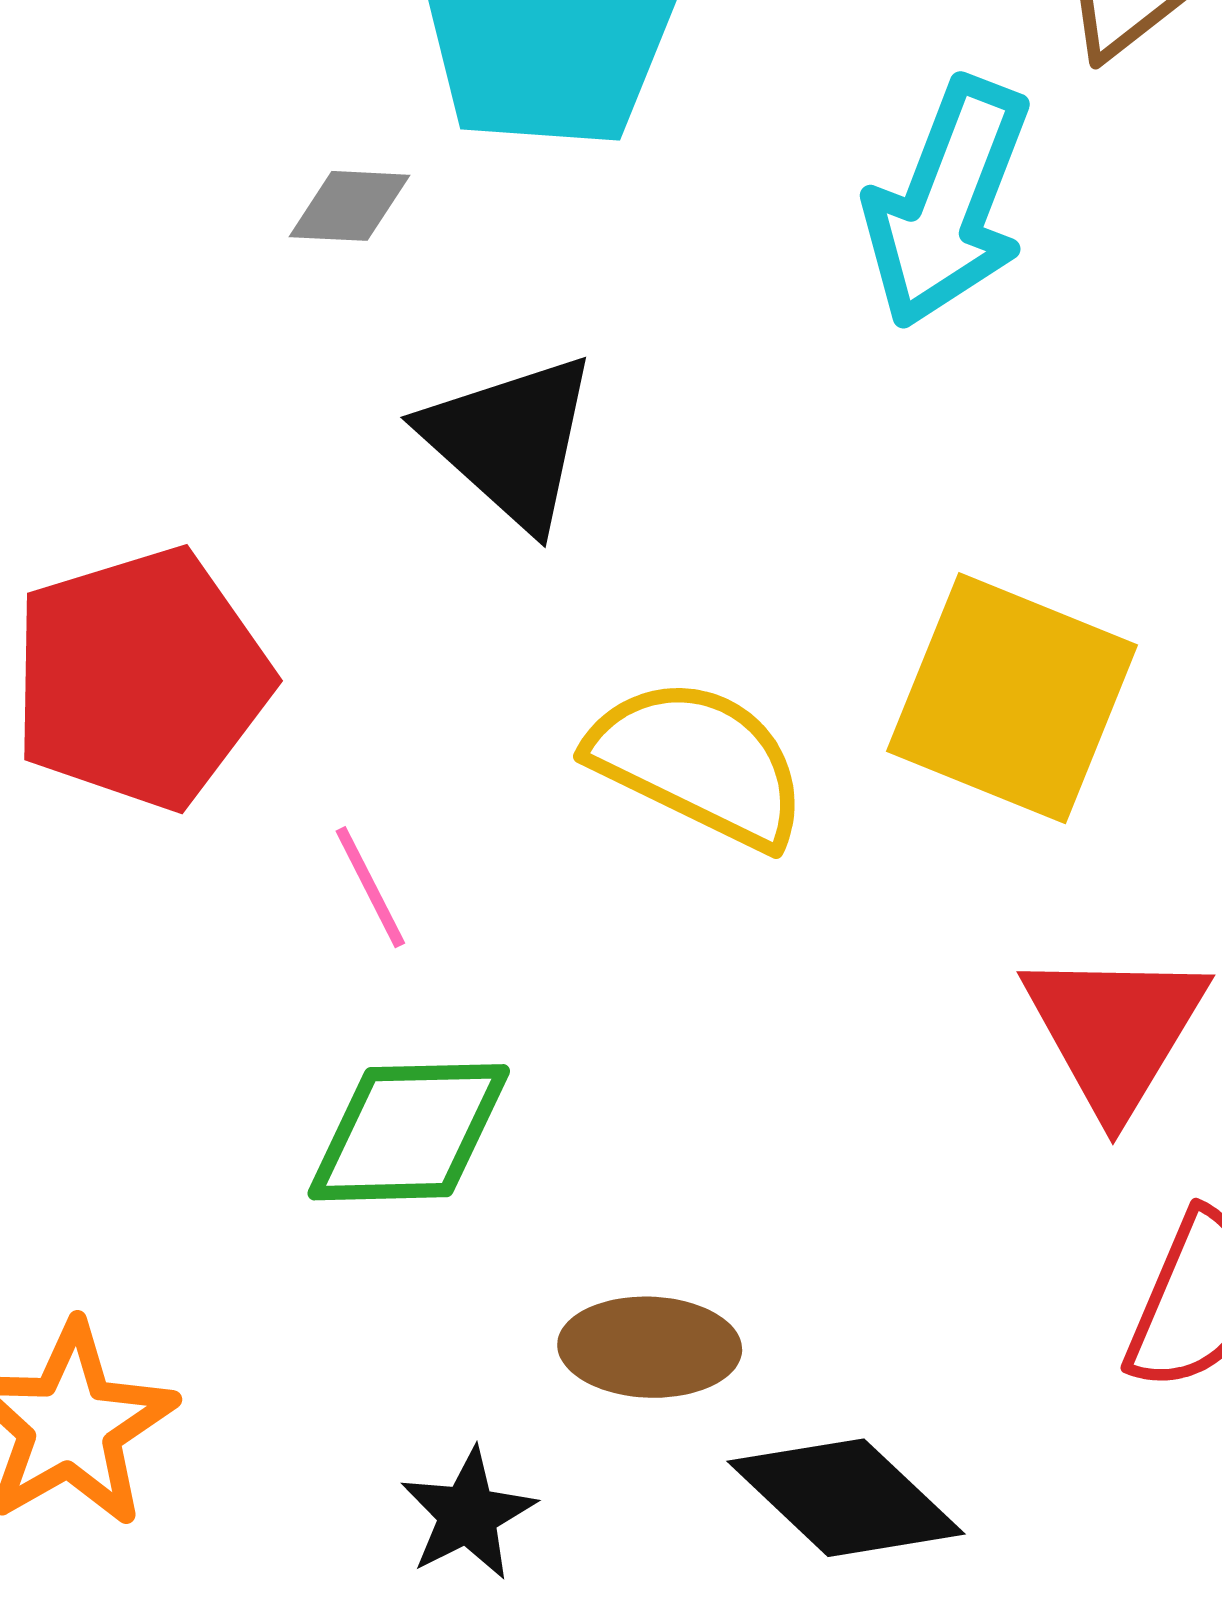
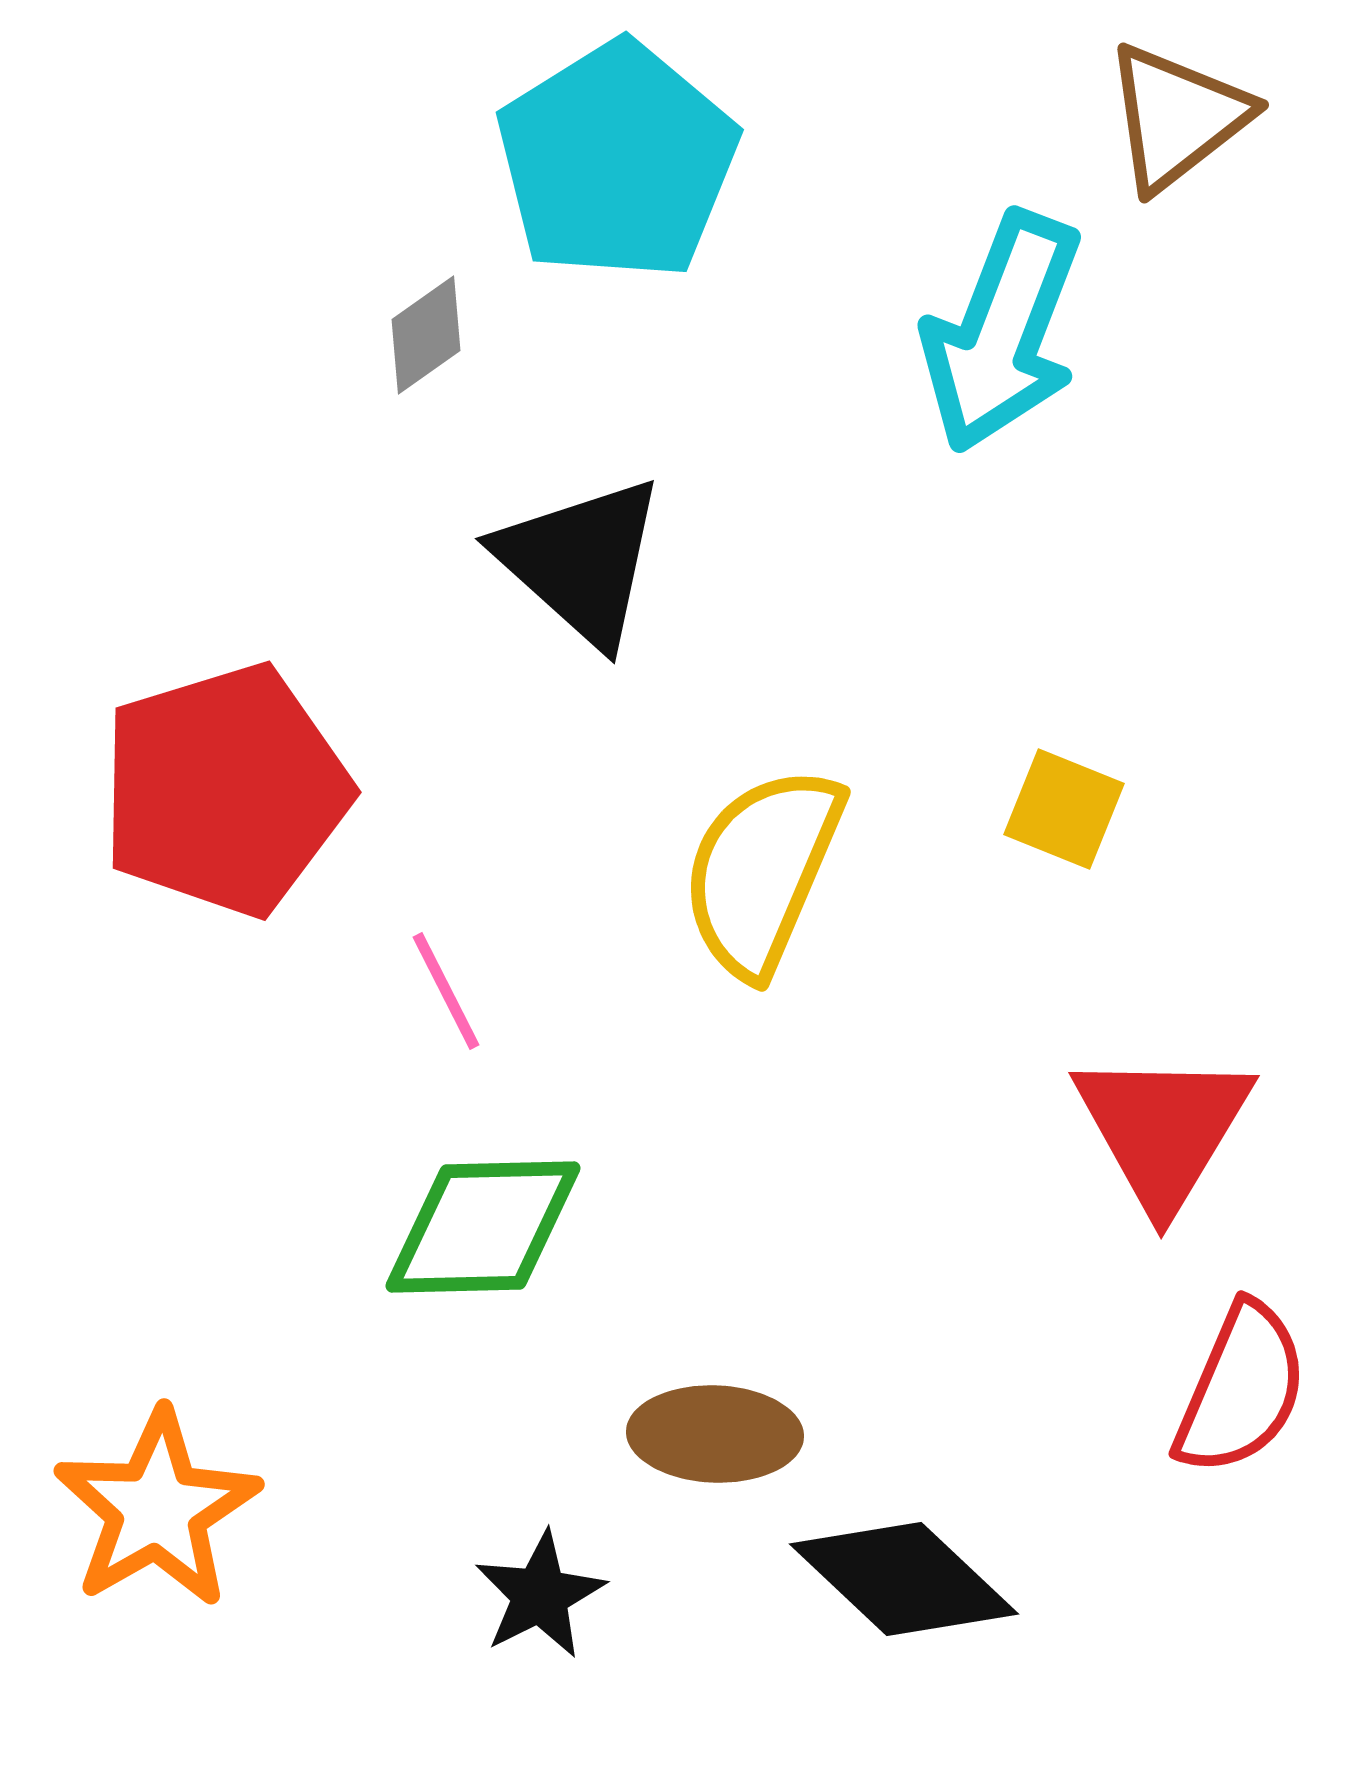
gray diamond: (350, 206) -> (426, 335), turned -38
yellow square: (1012, 698) -> (1064, 809), size x0.5
yellow semicircle: (698, 763) -> (762, 871), turned -93

